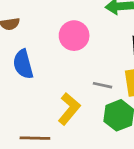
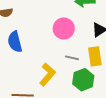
pink circle: (74, 36) -> (64, 28), moved

